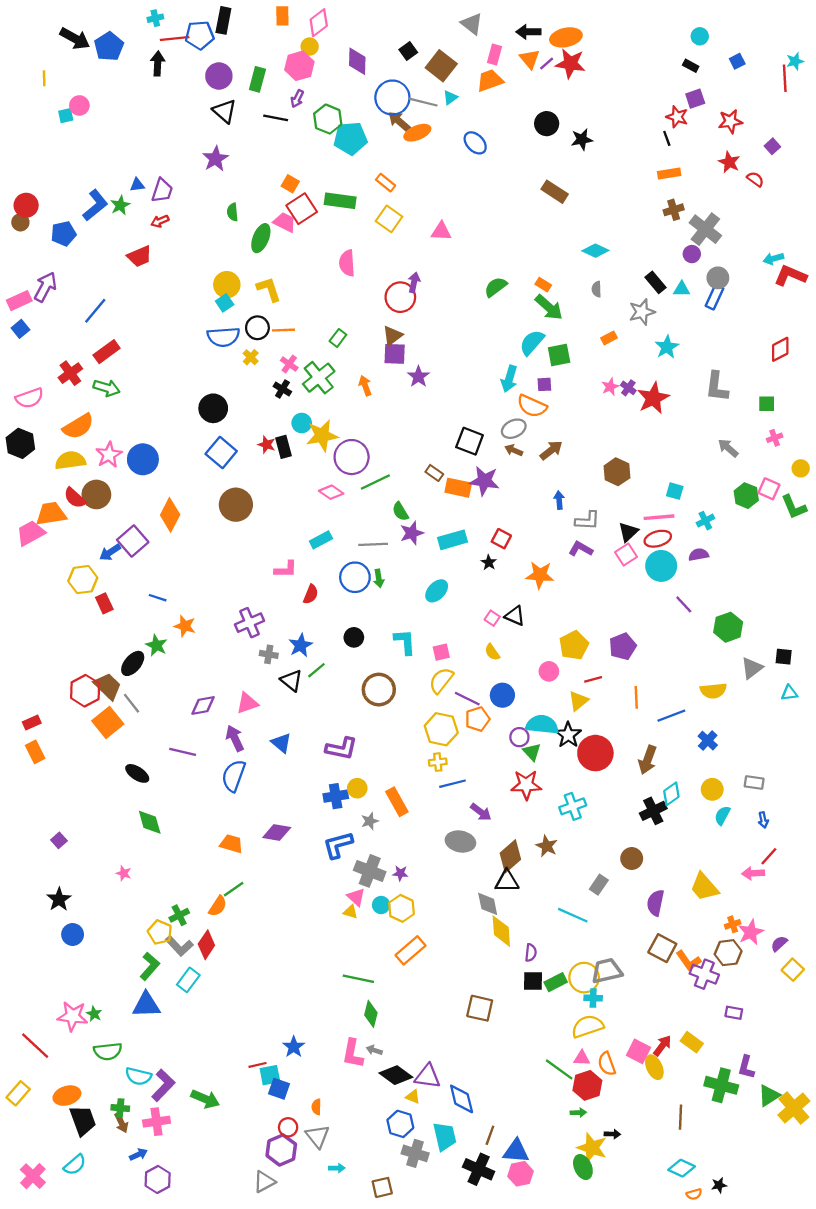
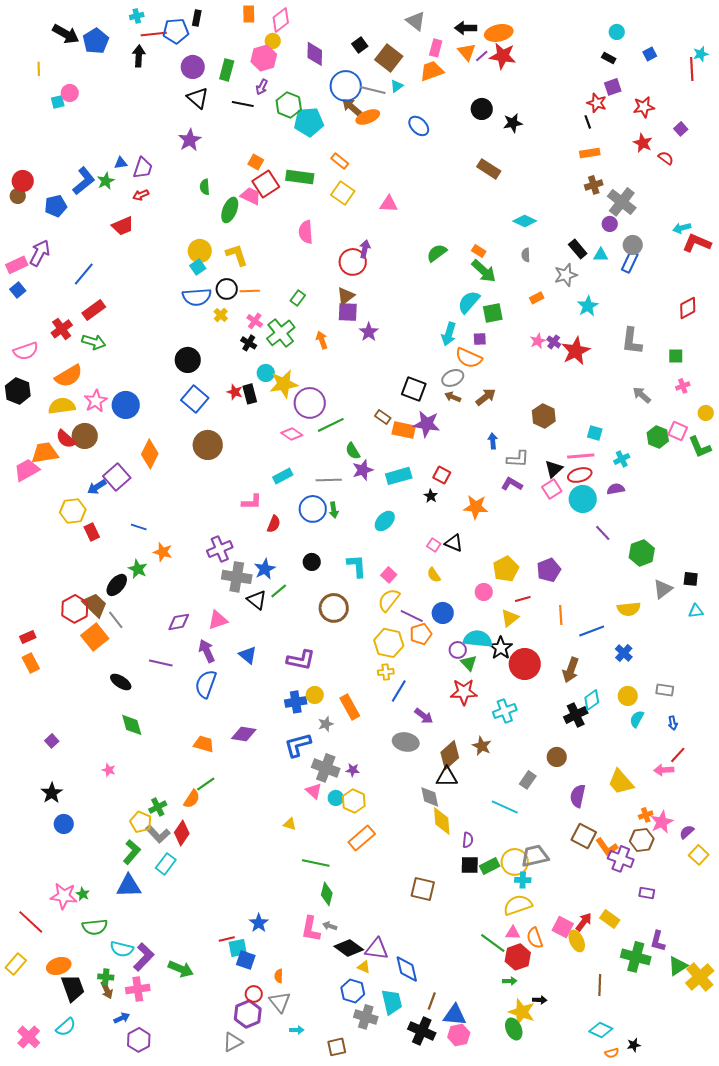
black rectangle: (223, 20) -> (197, 18), size x0.7
pink square: (441, 652) -> (389, 575), turned -35
gray cross: (269, 654) -> (237, 577), size x1.8
blue line: (453, 784) -> (399, 691), turned -45
yellow triangle: (350, 912) -> (290, 824), moved

